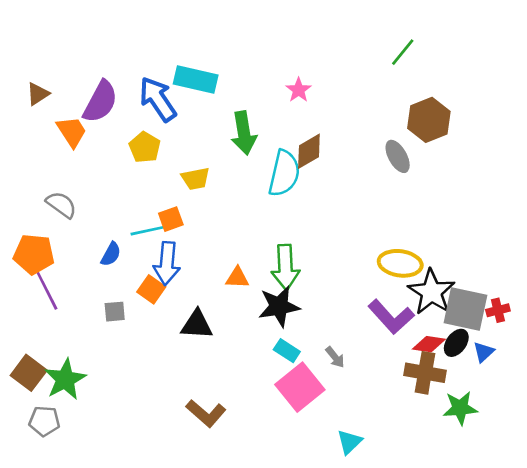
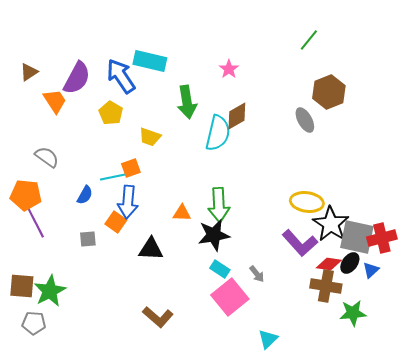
yellow trapezoid: (196, 179) -> (150, 137), turned 30
red cross: (498, 310) -> (382, 238), size x1.6
brown square: (29, 373) -> (22, 286), turned -32

